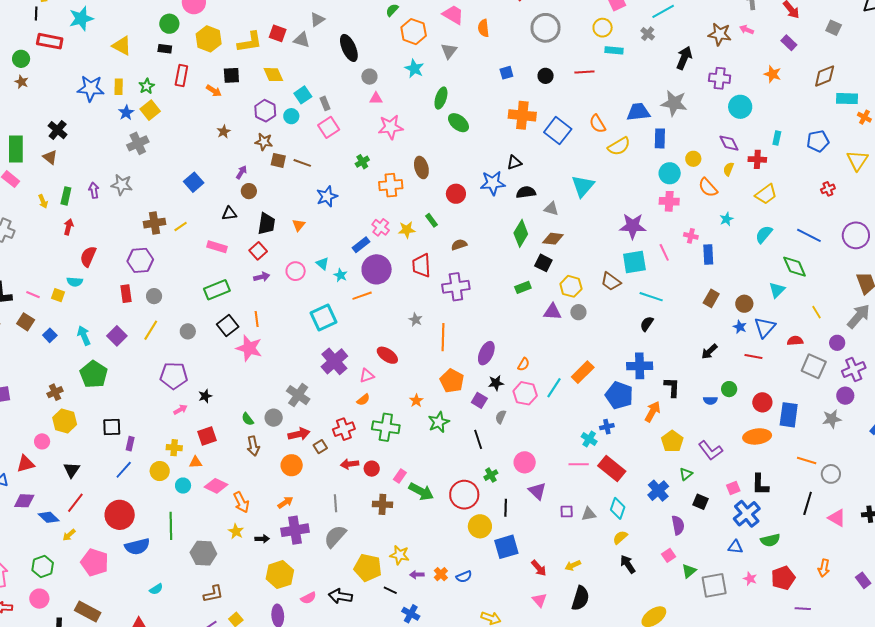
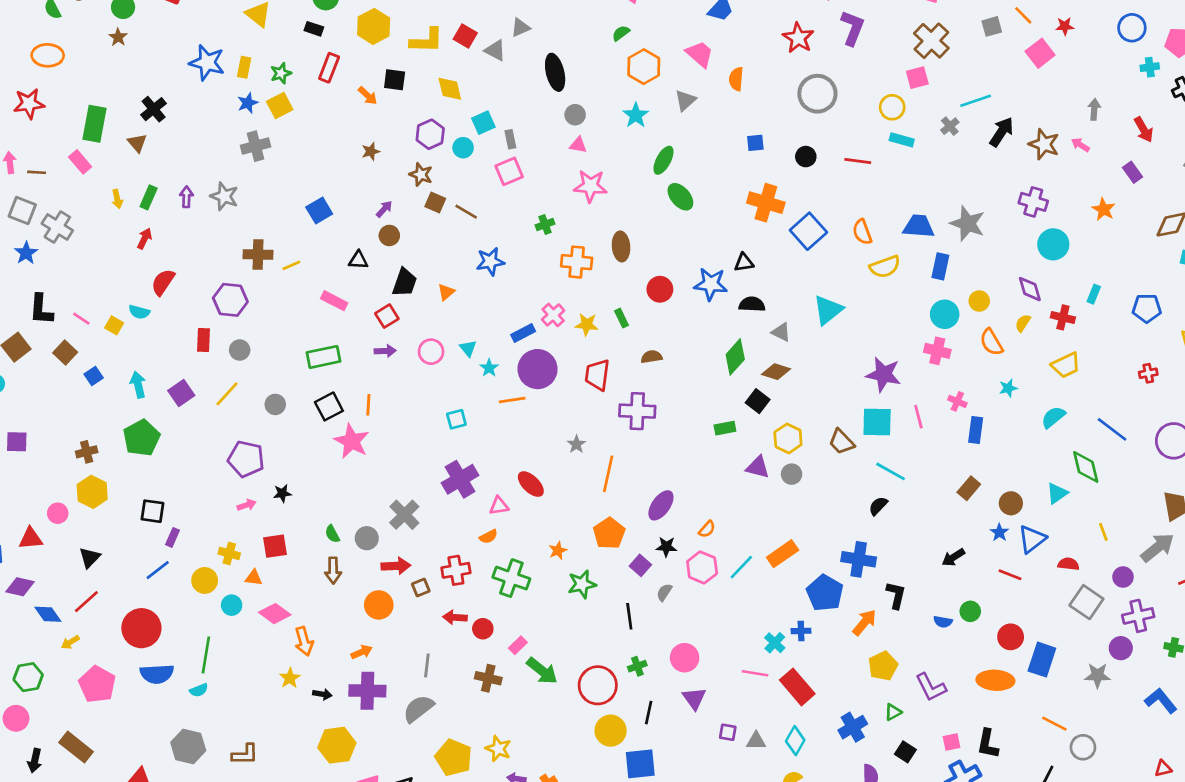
black arrow: (684, 58) -> (1002, 132), moved
cyan square: (324, 318) -> (456, 419), size x0.6
gray hexagon: (203, 553) -> (188, 746), moved
cyan semicircle: (156, 589) -> (199, 690), moved

